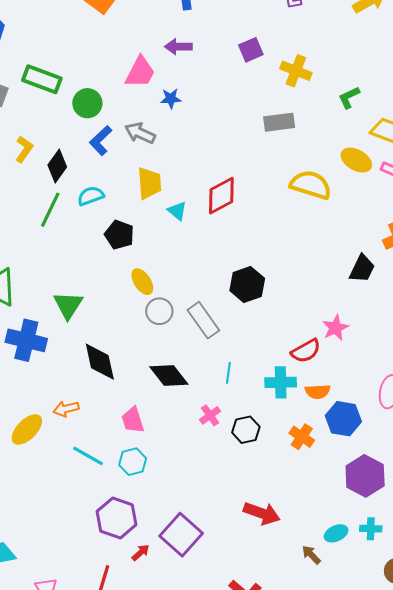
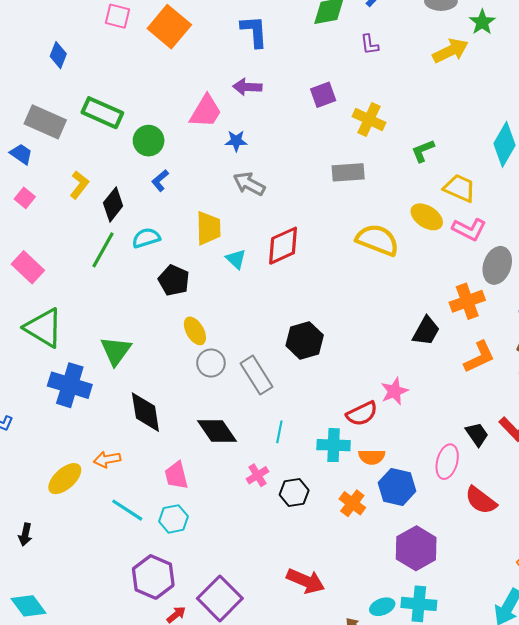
gray arrow: (140, 133) -> (249, 184), moved
blue L-shape: (101, 141) -> (160, 181), size x0.7
cyan cross: (371, 529) -> (419, 604), size x1.5

